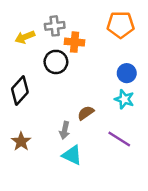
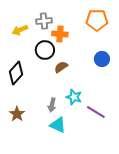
cyan star: (124, 99) -> (74, 97), moved
brown semicircle: (86, 113) -> (61, 67), moved

